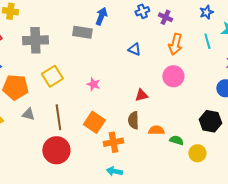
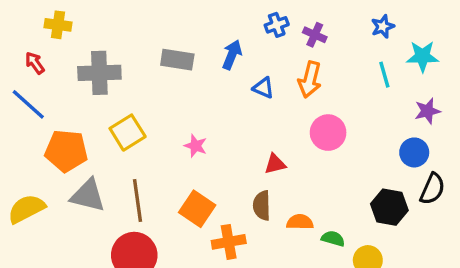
blue arrow: (101, 16) -> (232, 55), moved
orange arrow: (175, 44) -> (310, 80), moved
gray triangle: (28, 114) -> (88, 196), size x1.6

